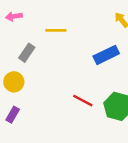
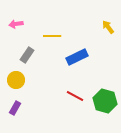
blue rectangle: (106, 55) -> (77, 57), moved

